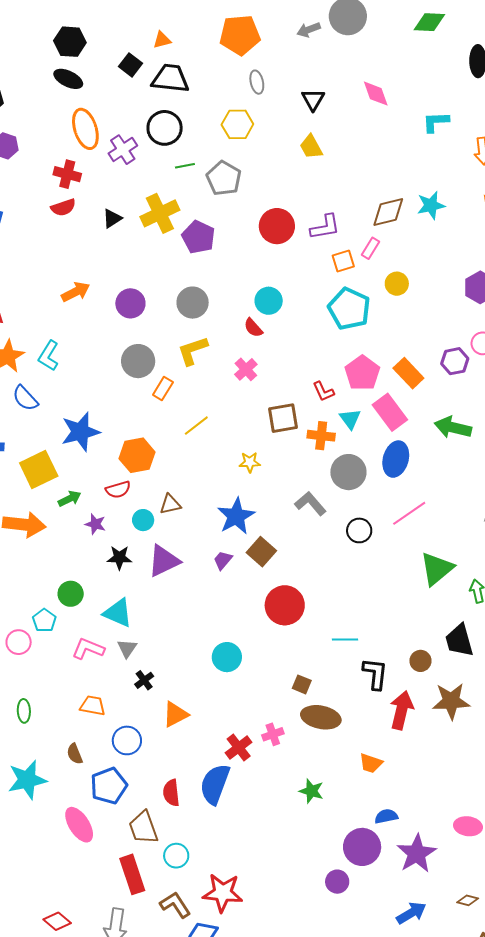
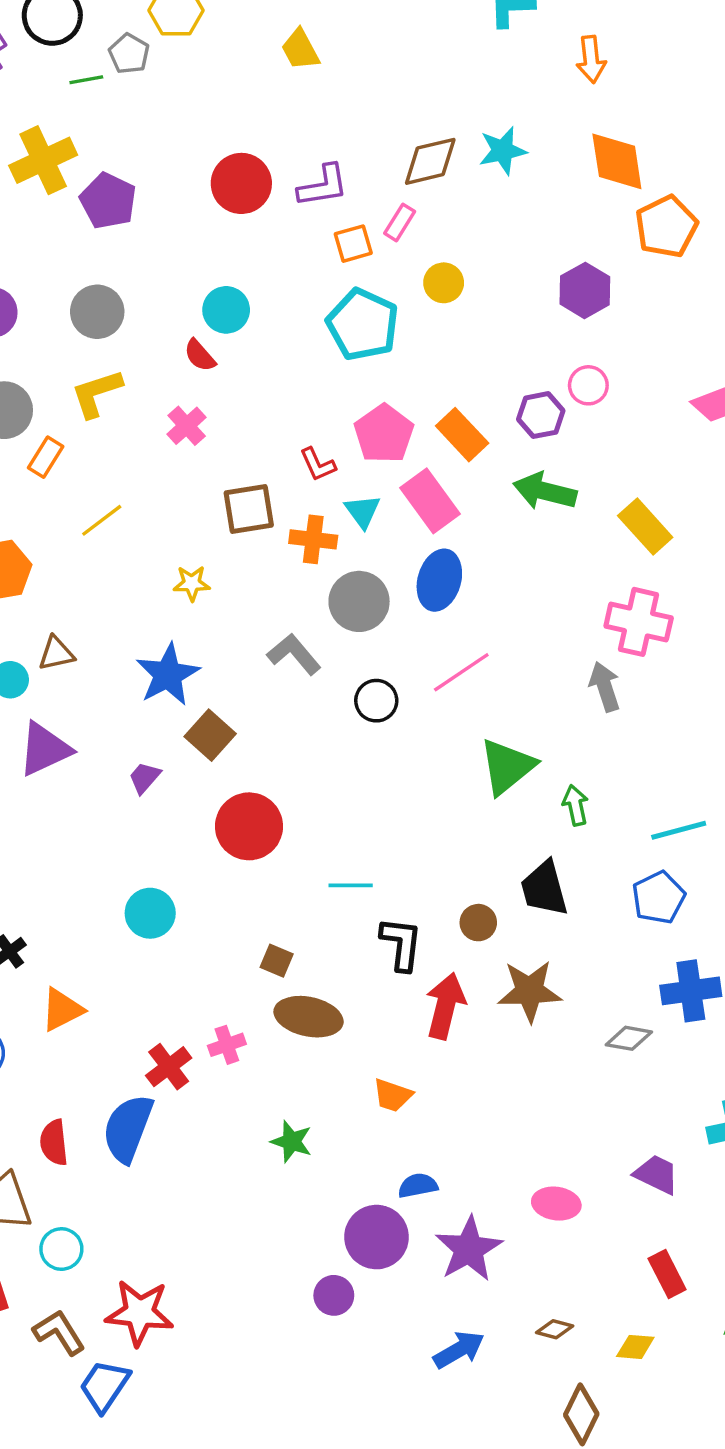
gray pentagon: (224, 178) -> (129, 54), moved, size x0.7
green arrow: (453, 427) -> (545, 491), moved
purple trapezoid: (223, 560) -> (145, 778), moved

